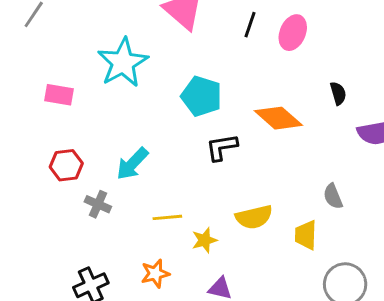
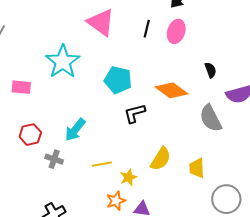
gray semicircle: (333, 196) -> (211, 118), moved, size x1.6
yellow semicircle: (254, 217) -> (161, 159), turned -40
orange star: (155, 274) -> (116, 201), moved

